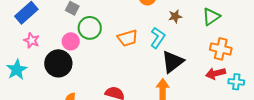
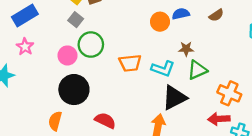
green triangle: (211, 17) -> (197, 70), moved
cyan L-shape: (158, 38) -> (163, 69), turned 65
black circle: (58, 63) -> (74, 90), moved

